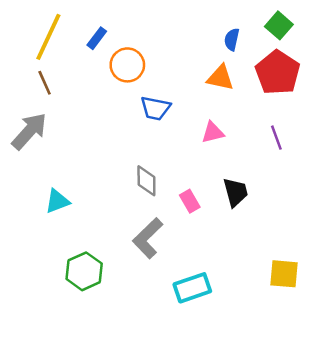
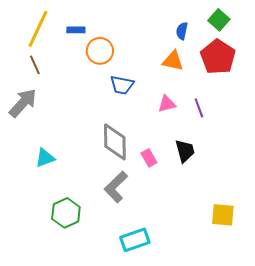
blue rectangle: (97, 38) -> (76, 30), turned 54
purple line: (276, 138) -> (199, 108), moved
gray diamond: (146, 181) -> (115, 142), size x1.5
cyan rectangle: (192, 288) -> (135, 240), moved

